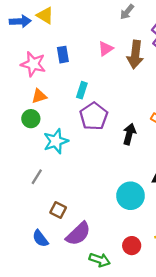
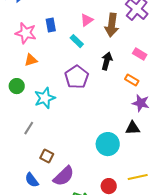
cyan rectangle: (82, 90) -> (77, 41), moved, turned -64
green circle: (31, 119) -> (17, 86), moved
black arrow: (129, 134) -> (107, 61), moved

